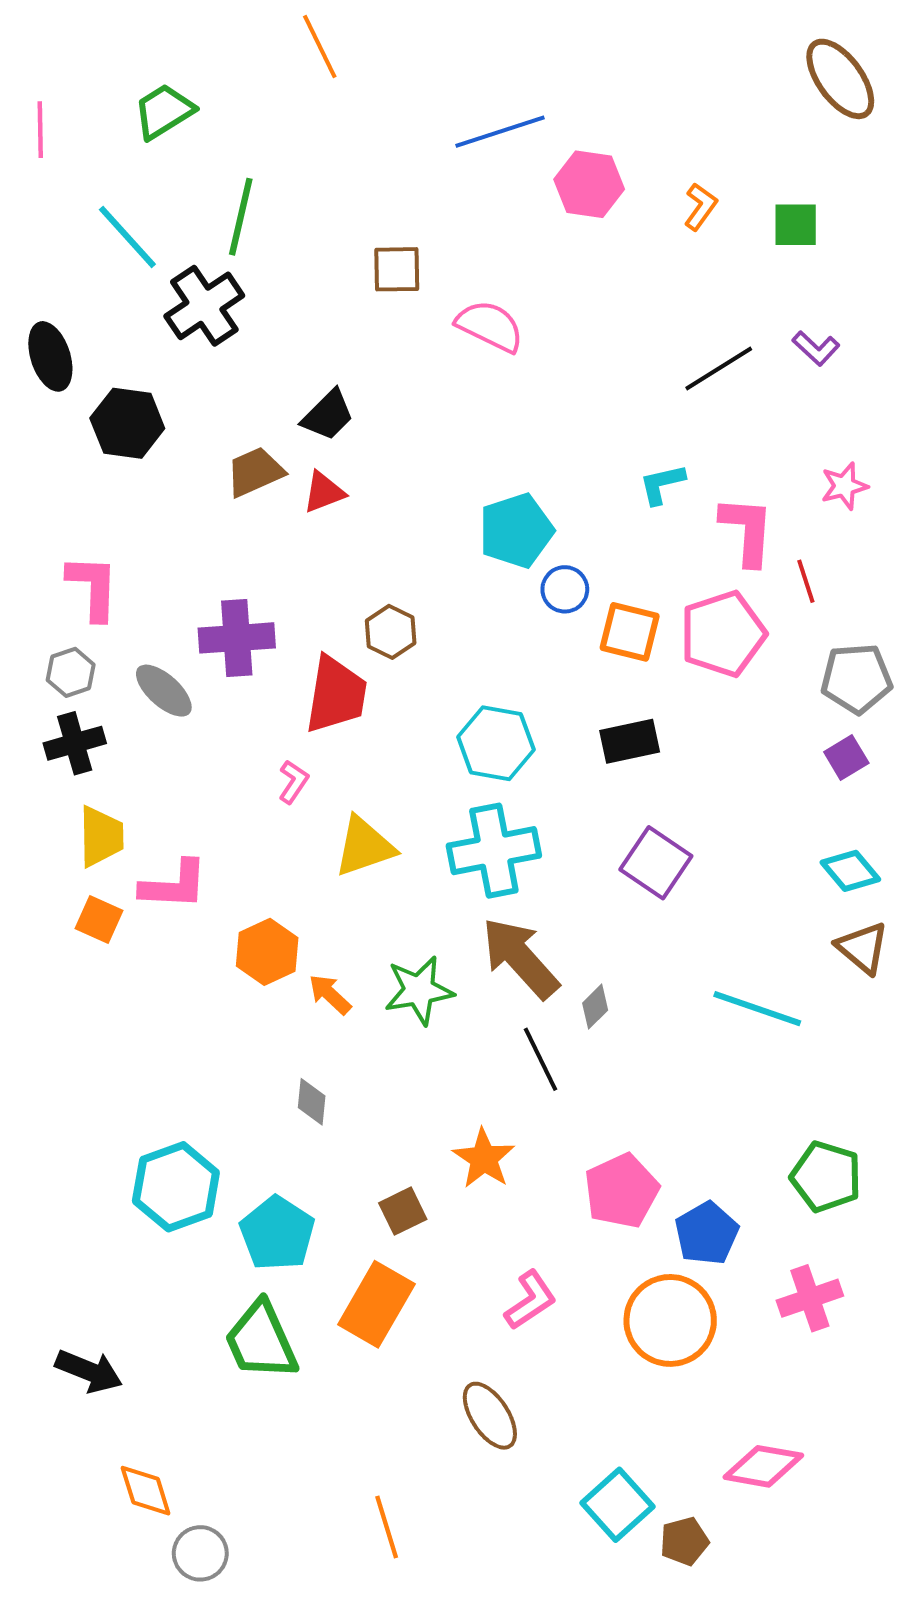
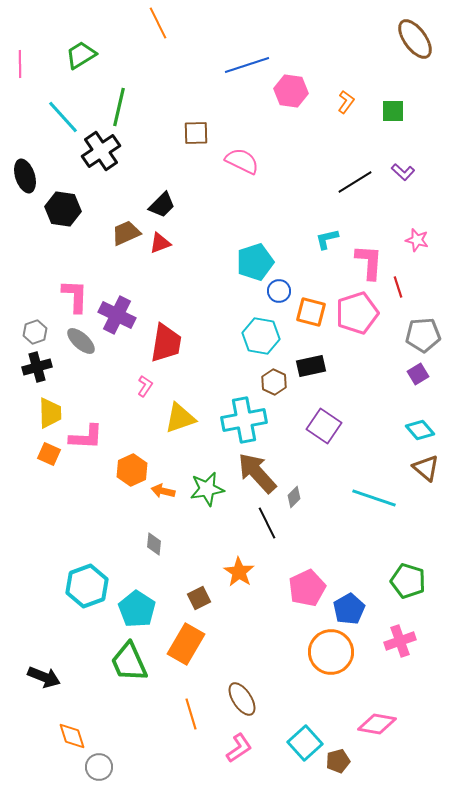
pink star: (844, 486) -> (417, 240), turned 30
pink L-shape: (93, 587) -> (75, 296), moved
brown hexagon: (391, 632) -> (274, 382), moved
purple cross: (237, 638) -> (117, 315), turned 30
cyan hexagon: (496, 743) -> (261, 336), moved
orange arrow: (330, 994) -> (163, 491), turned -30
pink L-shape: (530, 1300) -> (239, 748), moved
orange line: (387, 1527) -> (191, 714), moved

